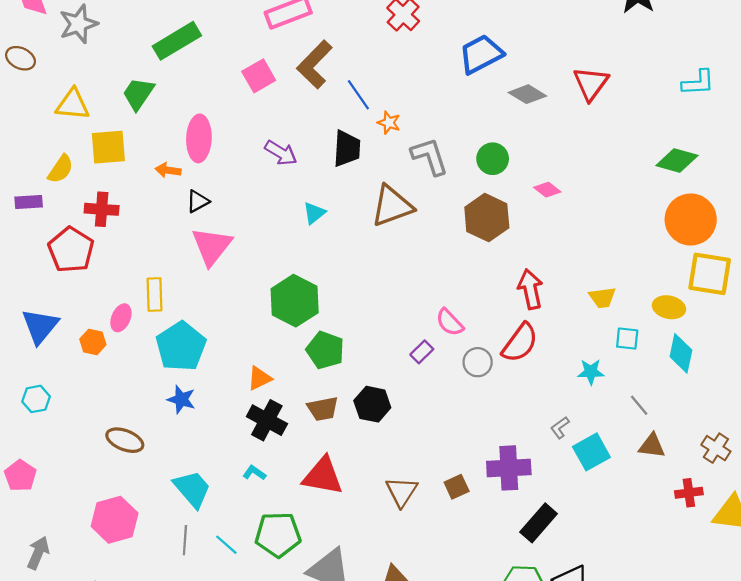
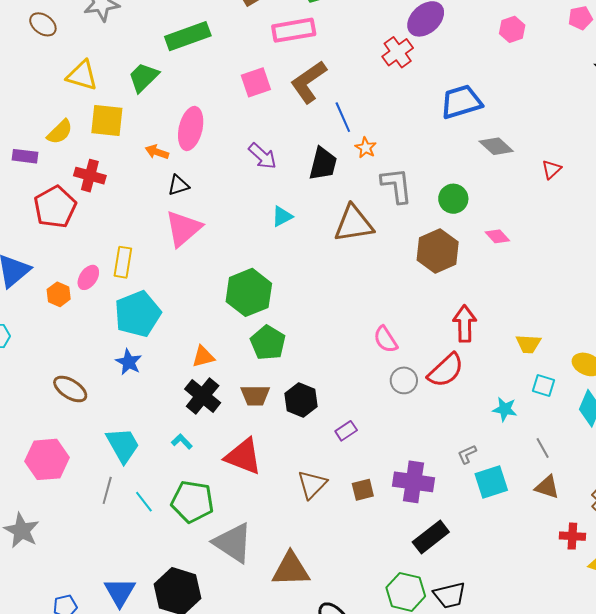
red triangle: (591, 83) -> (551, 169), moved, size x0.6
purple rectangle: (422, 352) -> (346, 431), moved

